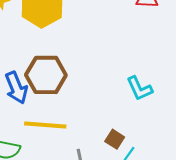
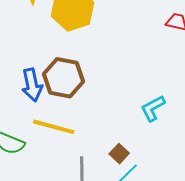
cyan L-shape: (139, 88) -> (153, 108), turned 76

